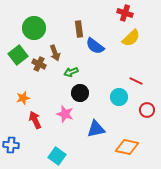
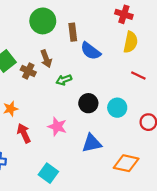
green circle: (34, 28) -> (43, 21), moved
yellow semicircle: (131, 38) -> (131, 42), turned -36
red line: (136, 81) -> (138, 75), moved
black circle: (80, 93) -> (88, 103), moved

